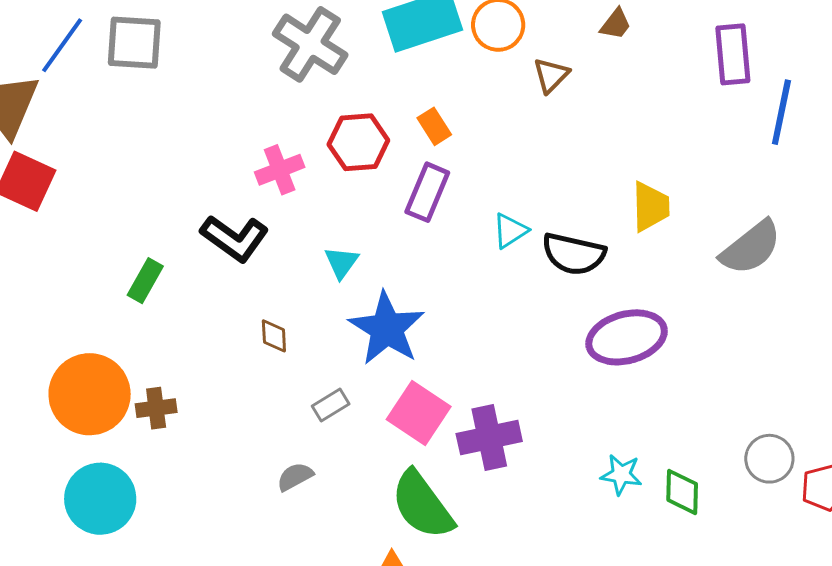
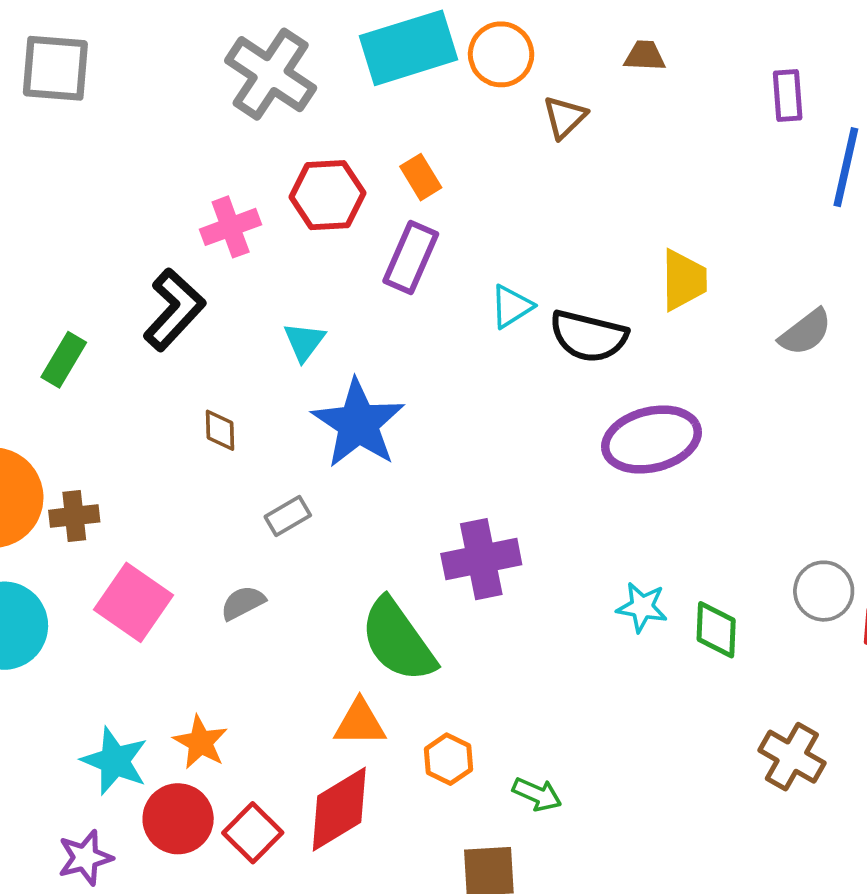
brown trapezoid: (616, 24) -> (645, 56), turned -126
purple rectangle: (733, 54) -> (788, 95), size x0.7
black L-shape: (235, 238) -> (174, 310), turned -84
gray semicircle: (751, 248) -> (805, 332), size x0.7
pink square: (419, 413) -> (134, 602), moved

